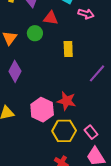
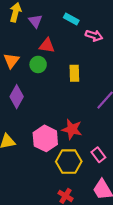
red triangle: (51, 18) -> (47, 46), moved
green circle: (35, 33) -> (38, 64), moved
pink rectangle: (91, 132) -> (98, 155), moved

